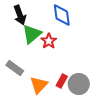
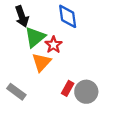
gray rectangle: (15, 68) -> (16, 92), moved
orange triangle: (39, 85) -> (42, 62), moved

